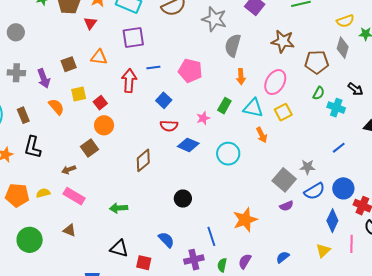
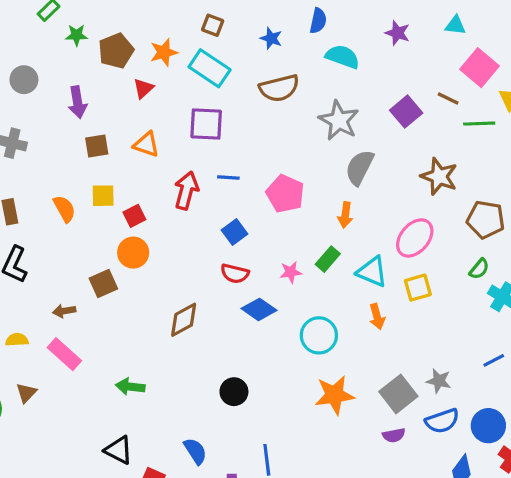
orange arrow: (241, 77) -> (345, 215), moved
purple arrow: (44, 78) -> (77, 102), moved
orange star: (245, 220) -> (334, 395), moved
brown triangle: (70, 230) -> (26, 393), moved, turned 40

